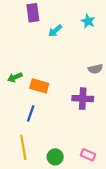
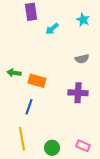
gray semicircle: (95, 69) -> (82, 59), moved
green arrow: (15, 77) -> (14, 73), turned 32

